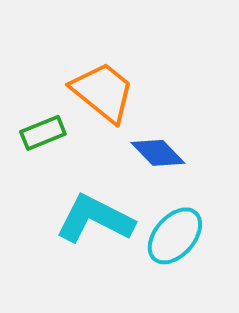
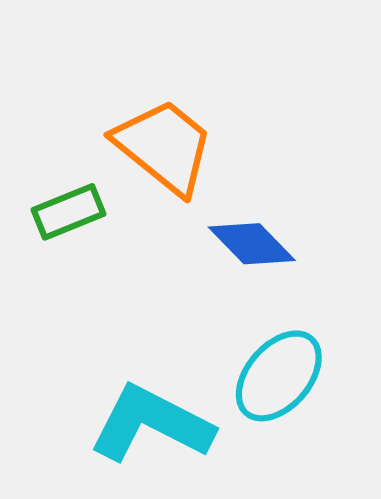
cyan L-shape: (95, 219) -> (151, 424), moved

